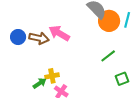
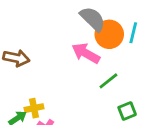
pink arrow: (59, 33) -> (86, 53), moved

